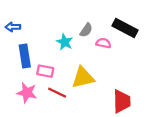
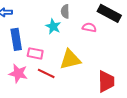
gray semicircle: (86, 30) -> (65, 11), moved, turned 144

